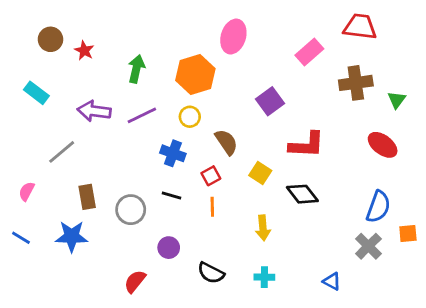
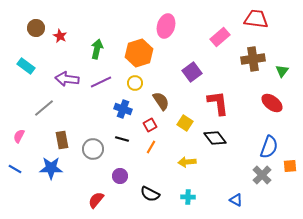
red L-shape: (307, 145) -> (218, 103), turned -100
orange line: (212, 207) -> (151, 147), turned 32
yellow arrow: (263, 228) -> (187, 162), turned 90

